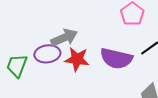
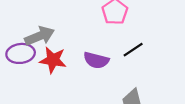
purple semicircle: (116, 58) -> (96, 60), size x0.7

